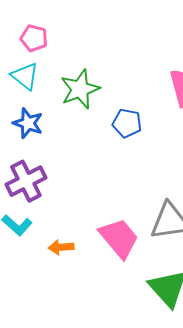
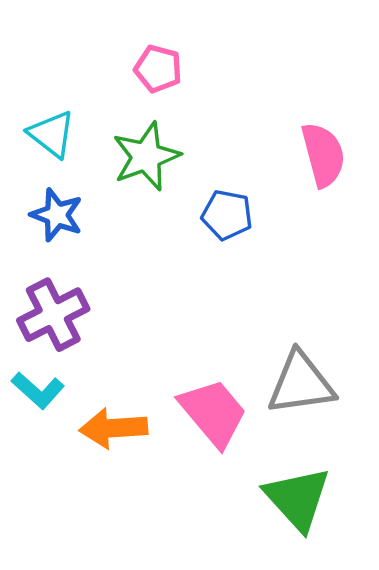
pink pentagon: (34, 38) -> (158, 69), moved
orange arrow: (61, 247) -> (113, 428), size x1.5

